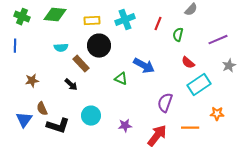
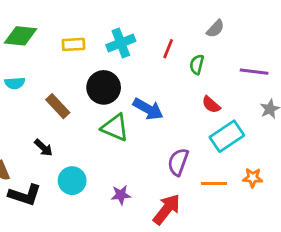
purple line: (218, 40) -> (254, 72), turned 30
black circle: (99, 46) -> (104, 87), moved
cyan semicircle: (61, 48) -> (15, 83), moved
green triangle: (121, 79) -> (115, 128), size x1.5
black arrow: (71, 85) -> (43, 148), moved
orange line: (190, 128) -> (214, 183), moved

